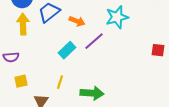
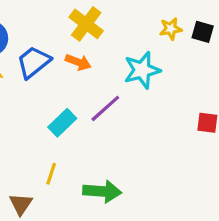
orange arrow: (77, 21) -> (78, 62), moved

